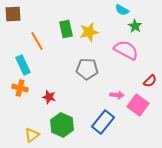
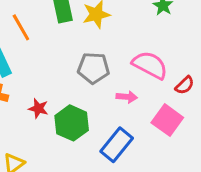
pink semicircle: (126, 50) -> (150, 65), moved
pink arrow: (117, 95) -> (127, 97), moved
green hexagon: (62, 125) -> (72, 123), moved

